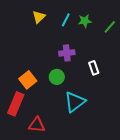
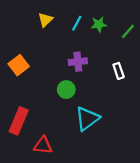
white rectangle: (94, 68) -> (119, 71), moved
orange square: (28, 80) -> (19, 65), moved

